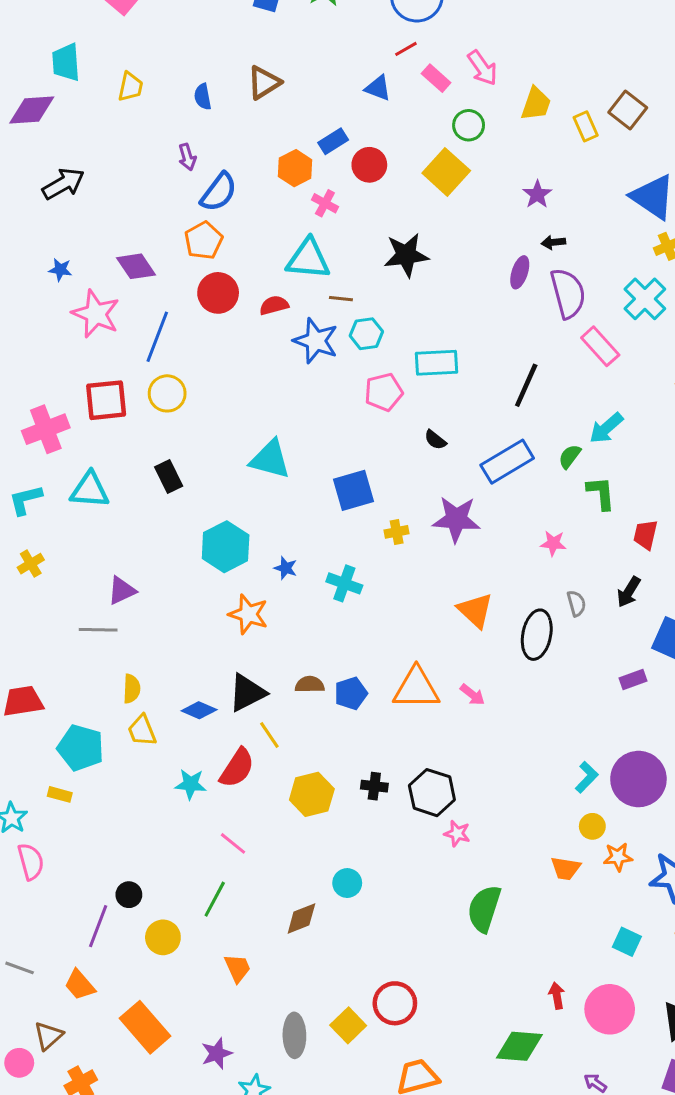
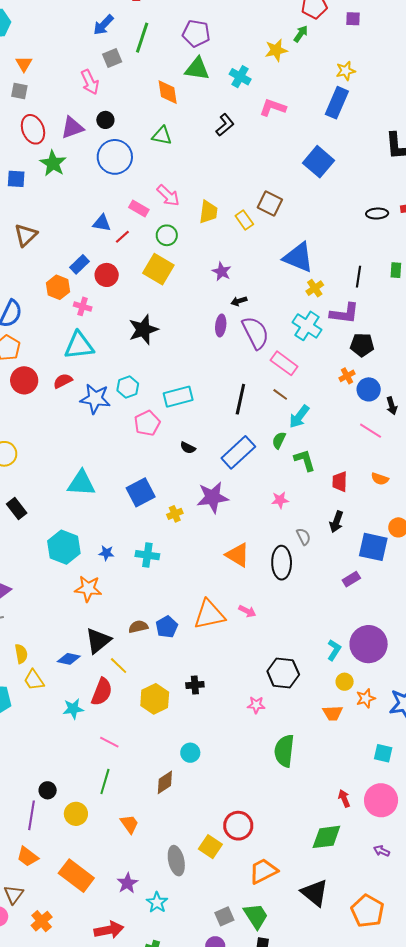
red line: (406, 49) -> (122, 237), moved
brown line: (341, 299) -> (280, 394), moved, turned 42
black hexagon: (432, 793) -> (283, 673), moved

